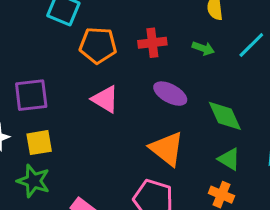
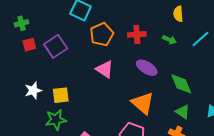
orange pentagon: (98, 45) -> (102, 34), turned -30
purple square: (31, 95) -> (56, 46), moved, turned -30
green star: (33, 181) -> (56, 120), turned -30

